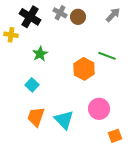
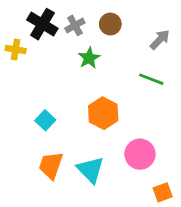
gray cross: (60, 13) -> (75, 25), moved, turned 32
gray arrow: (113, 15) -> (160, 40), moved
green star: (40, 54) -> (89, 58), moved
orange hexagon: (84, 69) -> (103, 113), moved

